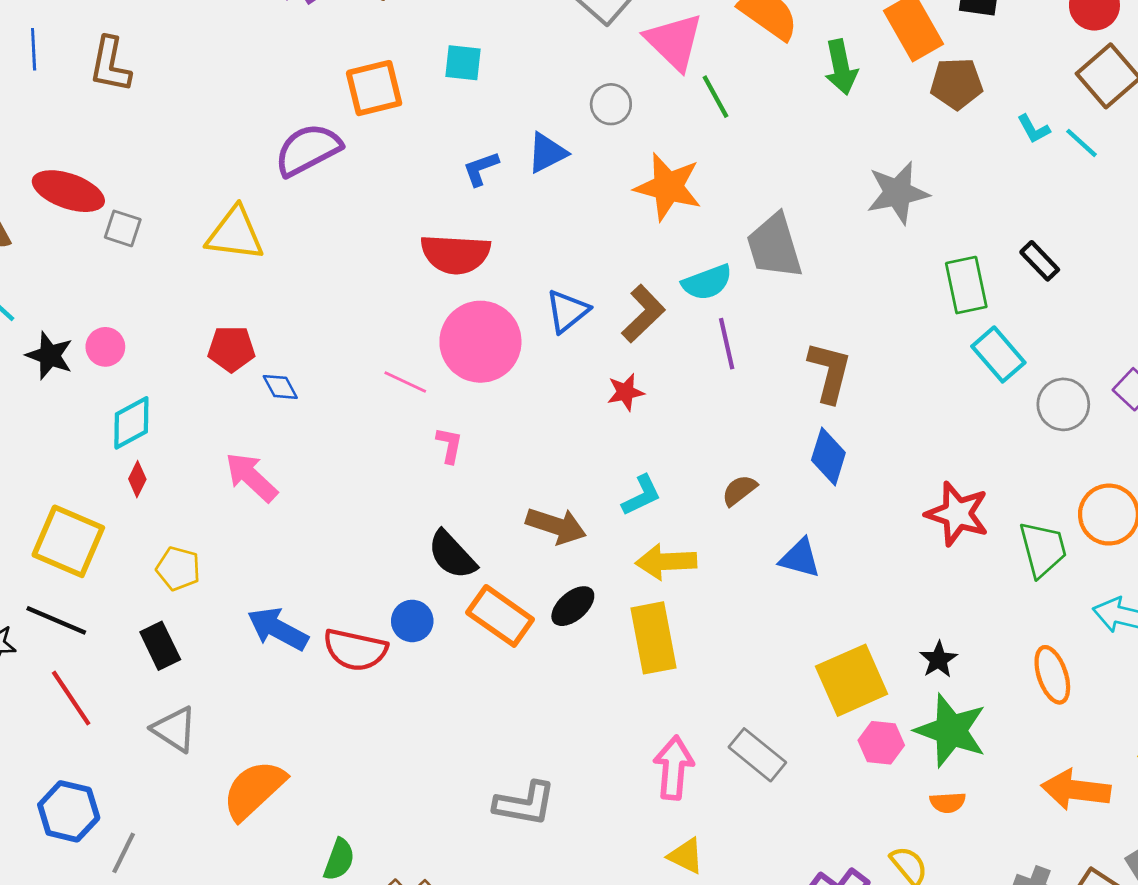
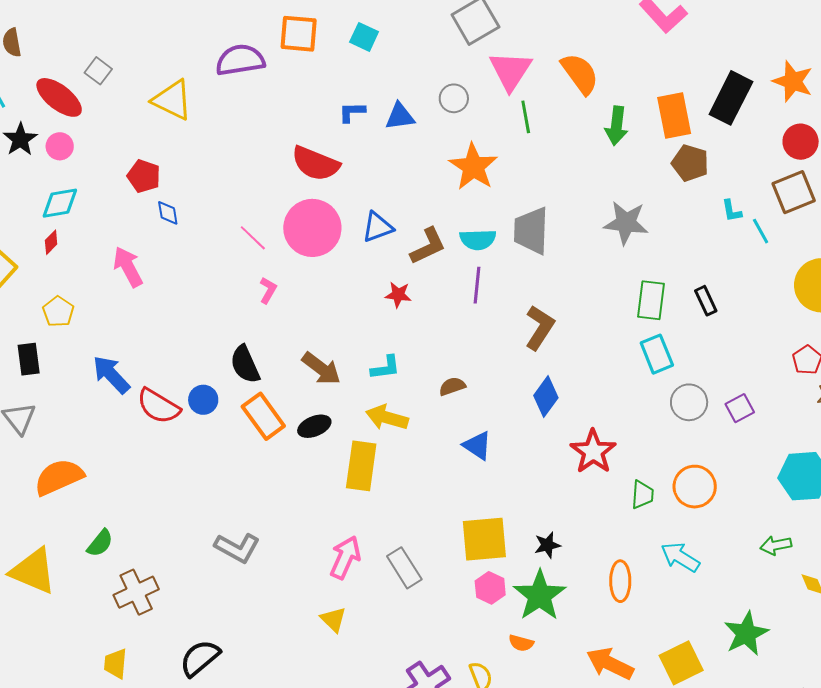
red ellipse: (68, 191) -> (59, 97), moved
blue diamond: (828, 456) -> (546, 397), moved
green trapezoid: (1043, 549) -> (642, 495), size x0.7

